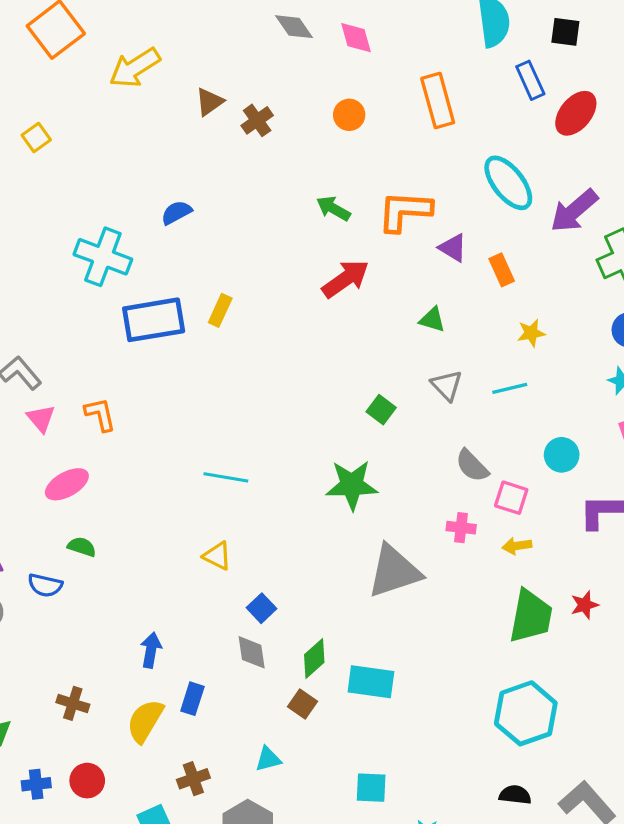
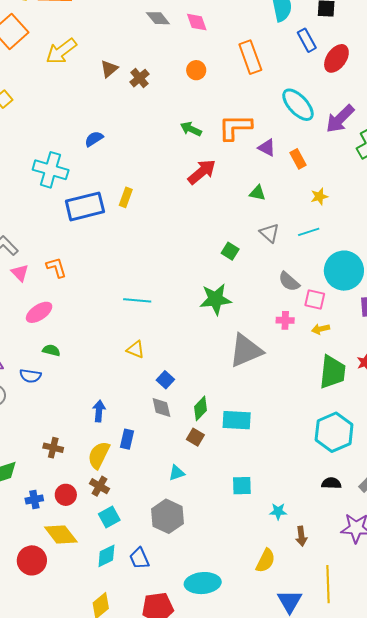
cyan circle: (562, 455) -> (344, 271), size x1.8
brown cross: (193, 779) -> (99, 486), moved, turned -36

